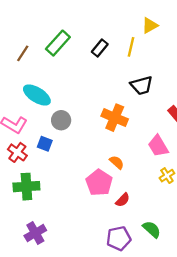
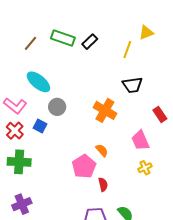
green rectangle: (58, 43) -> (63, 38), turned 60
black rectangle: (100, 48) -> (90, 42), moved
red semicircle: (123, 200) -> (103, 184), turned -64

